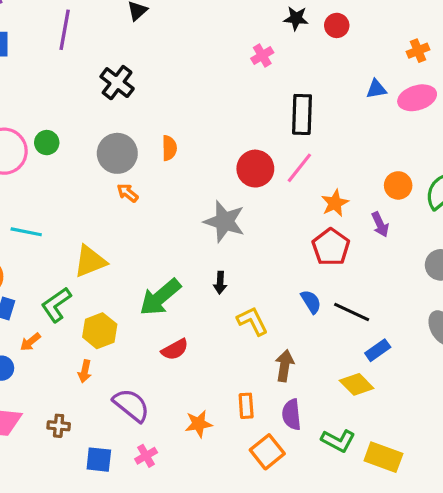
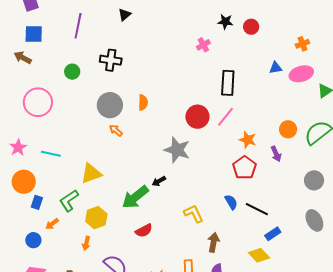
black cross: (117, 83) -> (111, 60), turned -30
green circle: (47, 143) -> (72, 72), moved
orange star: (335, 203) -> (248, 140), turned -30
black arrow: (220, 283) -> (159, 181), moved, turned 56

